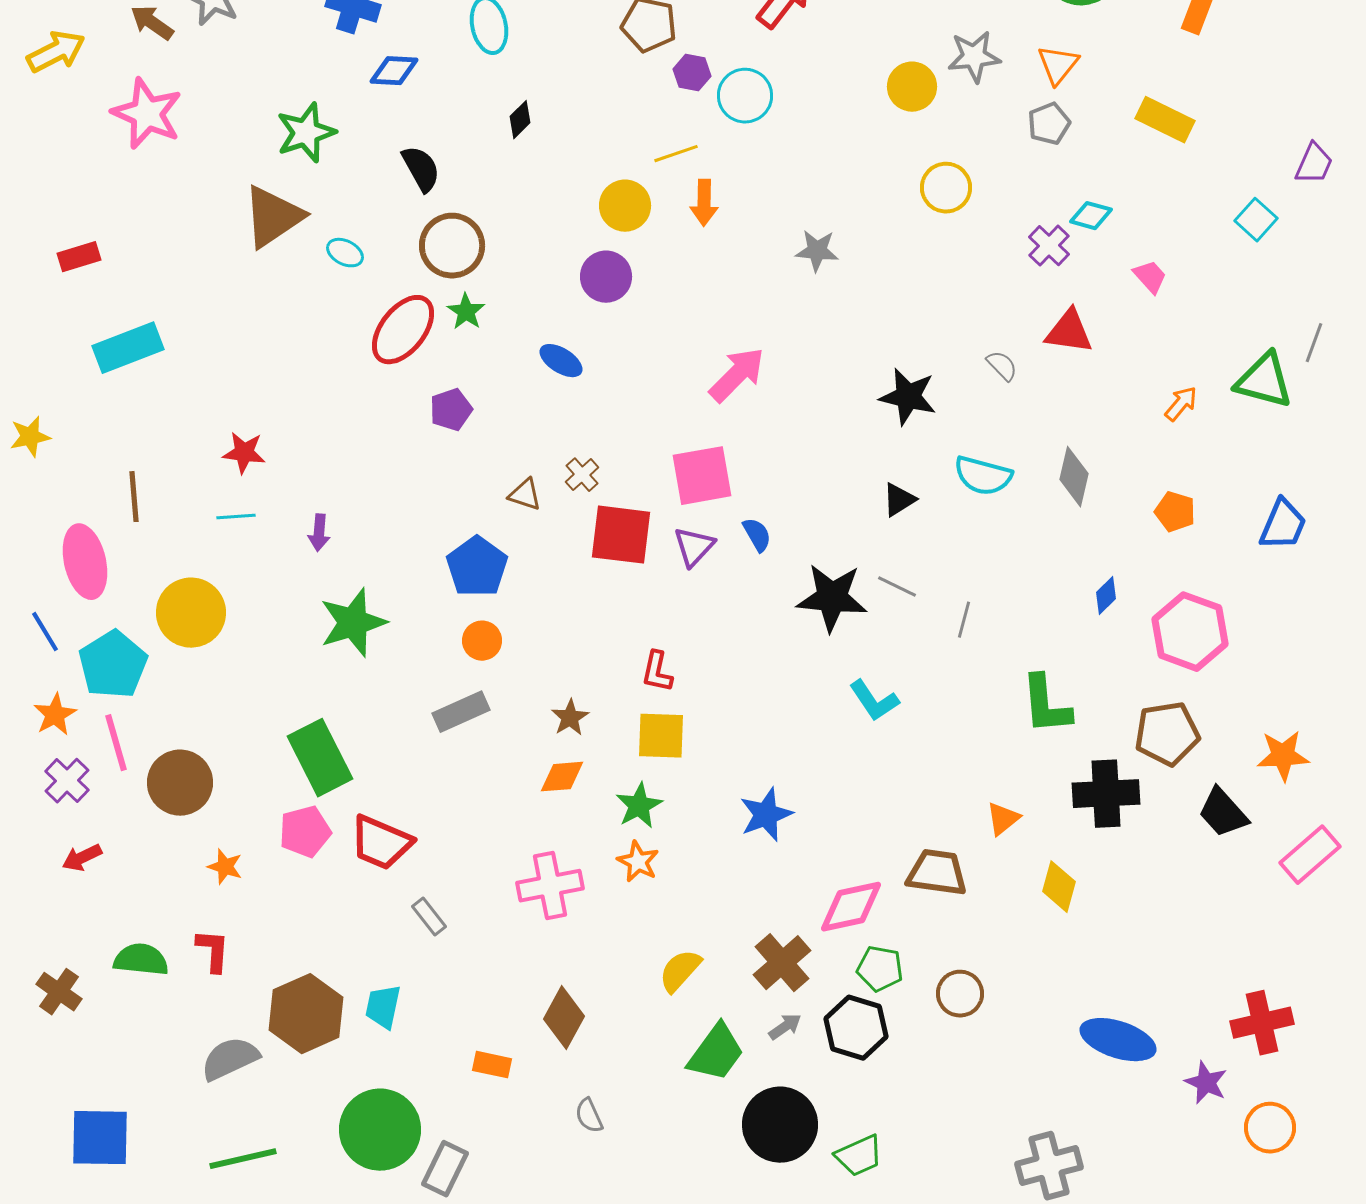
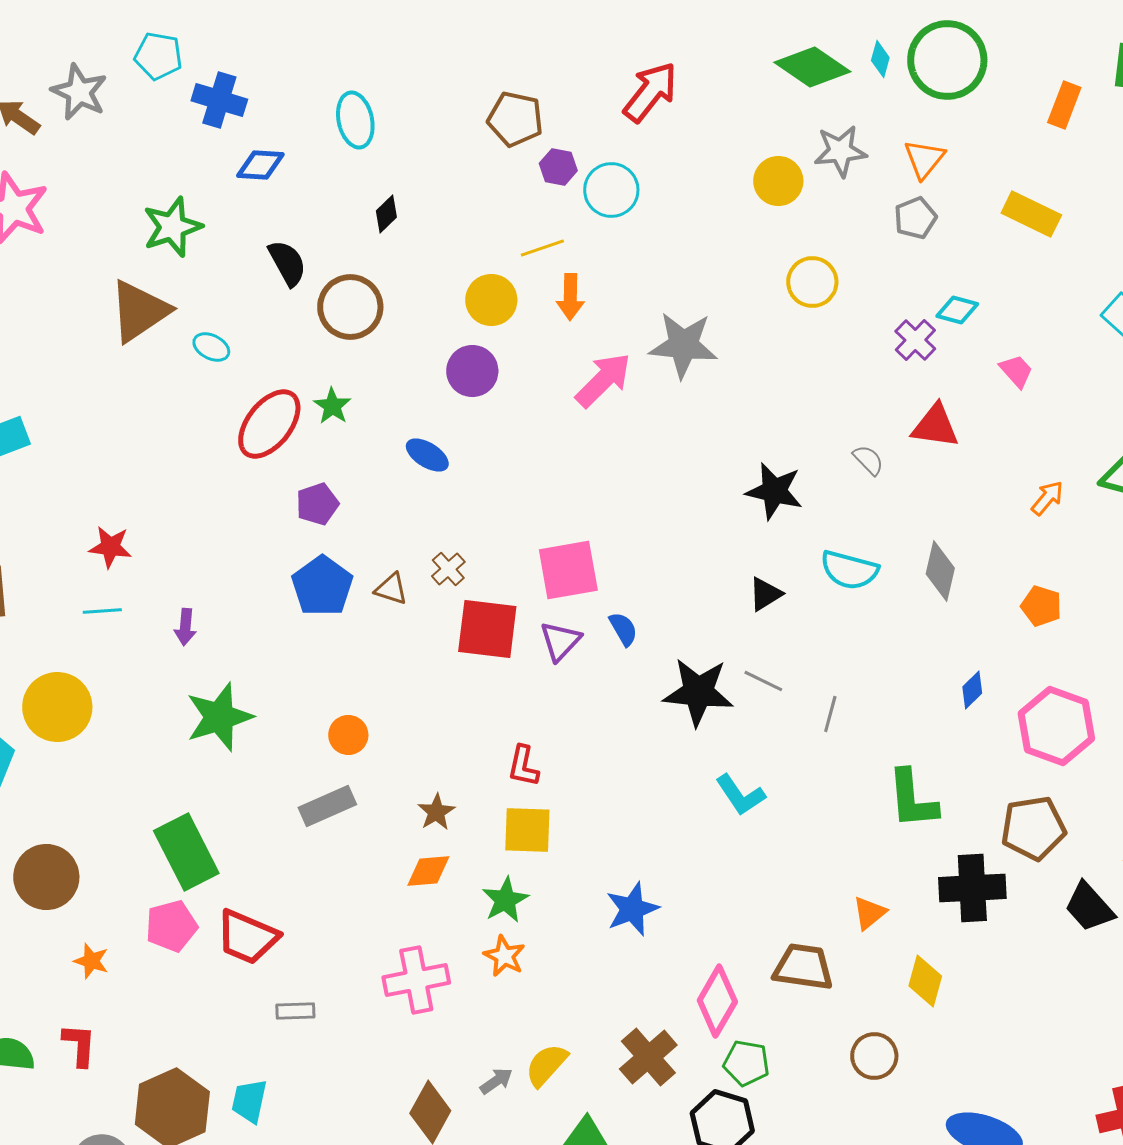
brown circle: (452, 246) -> (350, 307), moved
gray star: (817, 251) -> (683, 345), size x1.6
pink arrow: (737, 375) -> (603, 380), moved
blue pentagon: (477, 567) -> (322, 586), moved
pink diamond: (851, 907) -> (717, 1001), turned -48
gray rectangle: (429, 917) -> (295, 1011), turned -54
brown circle: (960, 994) -> (874, 1056), moved
gray arrow: (785, 1027) -> (496, 1081), moved

